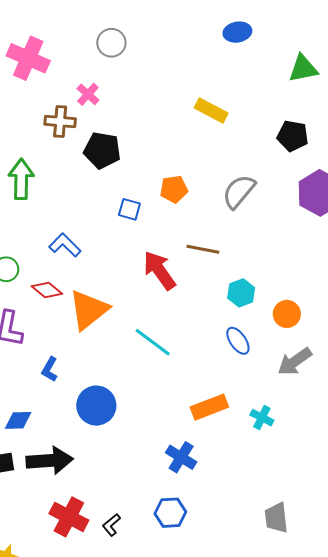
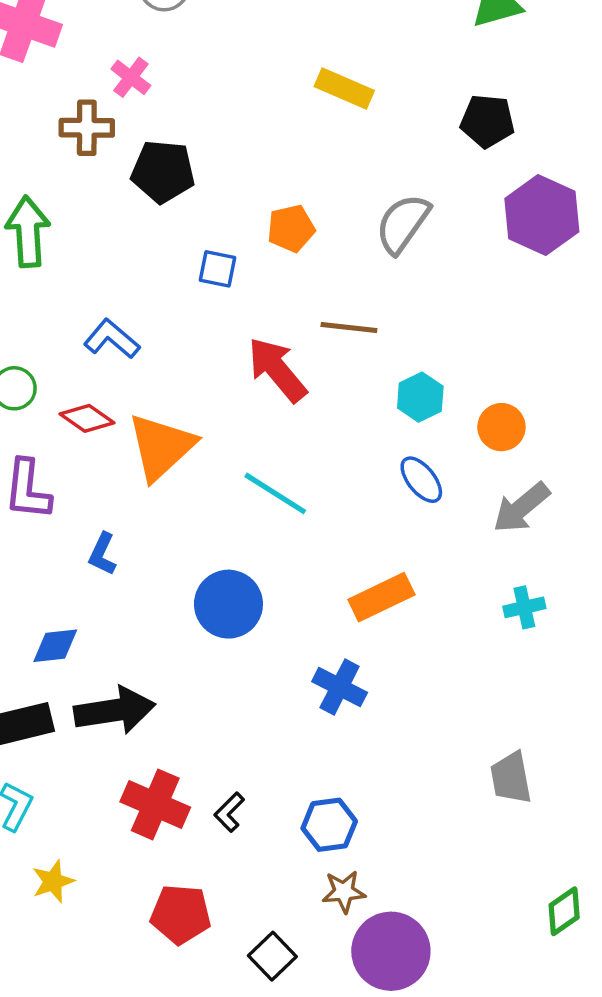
blue circle: (96, 406) -> (228, 604), moved
cyan cross: (262, 418) -> (524, 607), moved, turned -35
blue hexagon: (170, 513) -> (329, 825), moved

